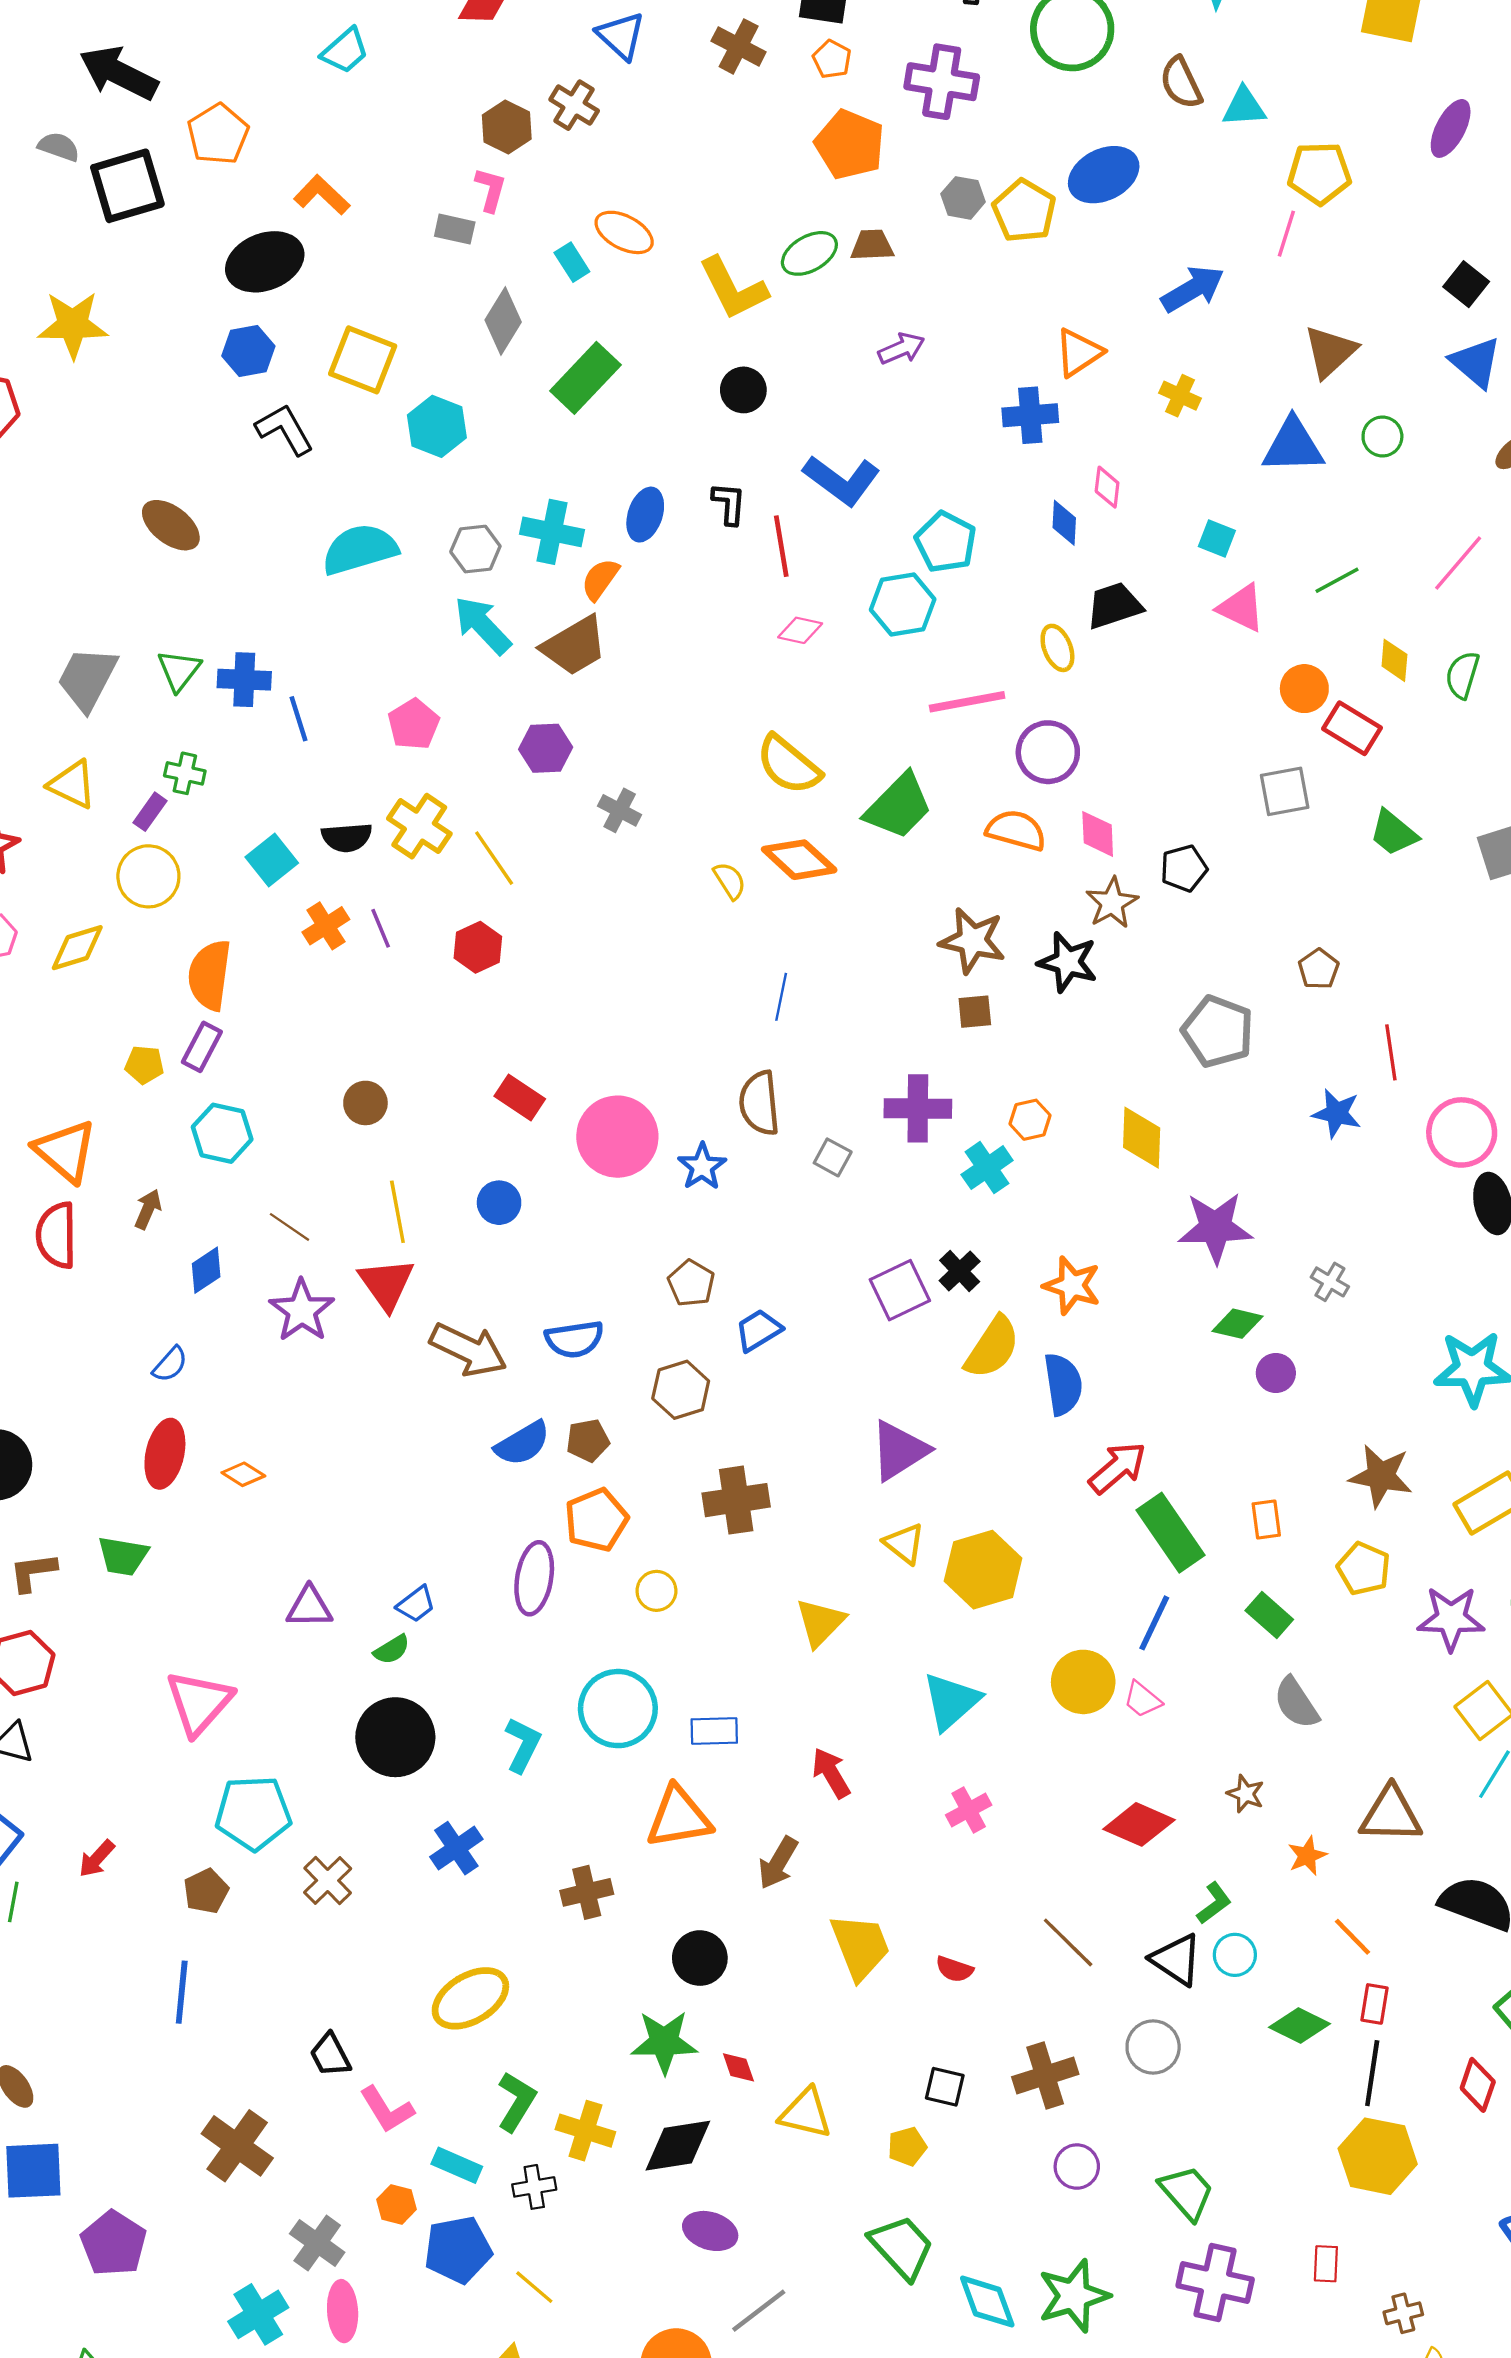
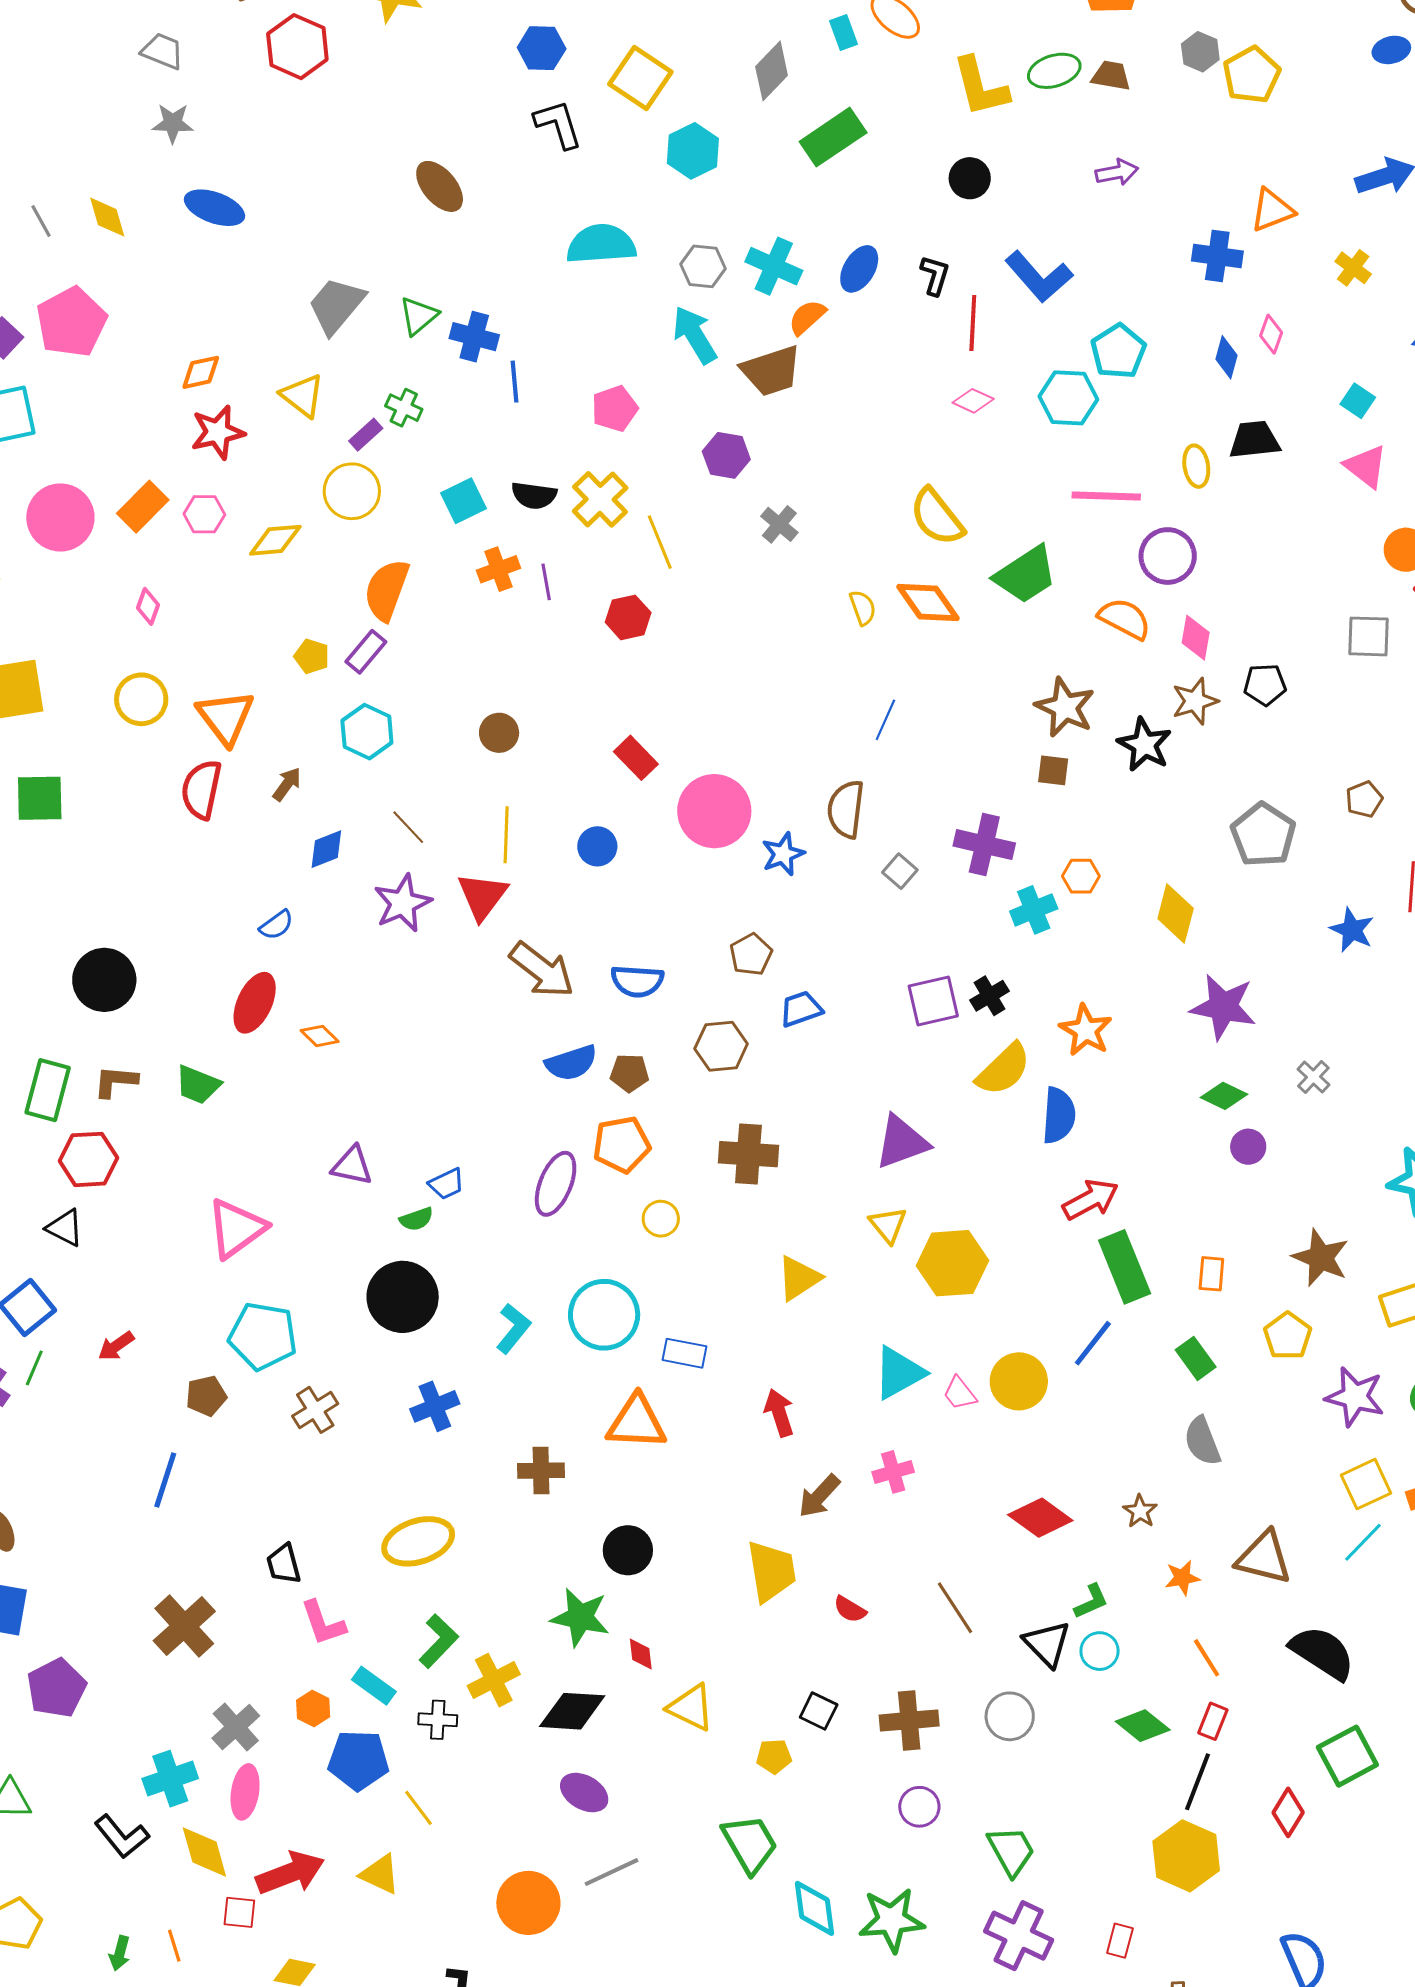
blue ellipse: (1104, 175) -> (1391, 50), moved, size x0.6
pink trapezoid: (1142, 1700) -> (960, 1393), moved
brown arrow: (778, 1863) -> (819, 1496), moved
yellow cross: (585, 2131) -> (494, 1680), turned 33

